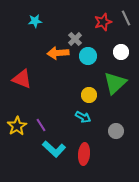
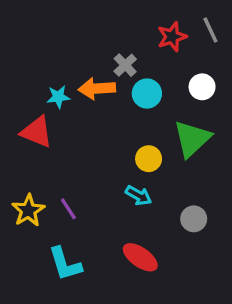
cyan star: (35, 21) -> (58, 97), moved
cyan L-shape: (54, 149) -> (65, 264), moved, turned 30
red ellipse: (84, 154) -> (140, 257), turned -60

